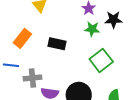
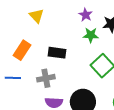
gray cross: (32, 78) -> (46, 78), moved

